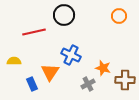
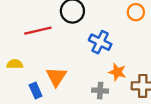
blue cross: (71, 55) -> (100, 42), moved
gray cross: (88, 84) -> (100, 91), turned 32

